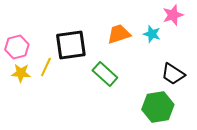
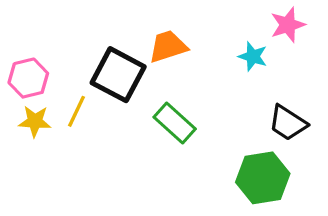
orange trapezoid: (119, 34) -> (168, 46), moved
black square: (71, 45) -> (118, 75), turned 36

